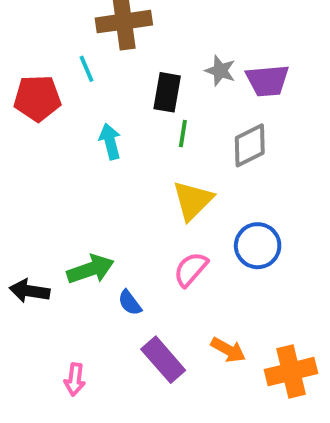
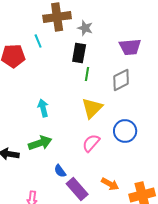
gray star: (220, 71) -> (85, 28), moved
cyan arrow: (110, 141) -> (43, 108), moved
blue semicircle: (130, 303) -> (60, 171), moved

